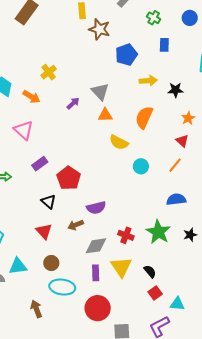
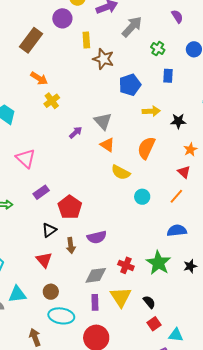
orange arrow: (31, 97) -> (39, 78), moved
orange triangle: (105, 115) -> (107, 145), turned 35
black triangle: (49, 202) -> (49, 230), turned 42
brown arrow: (76, 225) -> (71, 246), moved, turned -77

